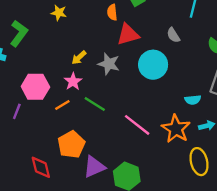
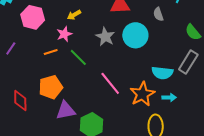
gray star: (109, 64) -> (105, 37), moved
pink hexagon: (35, 87) -> (33, 17), moved
cyan semicircle: (193, 100) -> (162, 73), size x1.5

